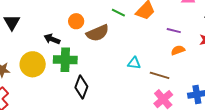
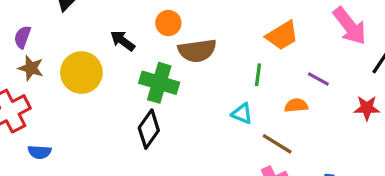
green line: (118, 13) -> (258, 75), moved, turned 56
orange semicircle: (178, 50) -> (296, 105), moved
green cross: (65, 60) -> (159, 83), moved

